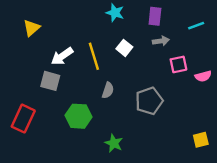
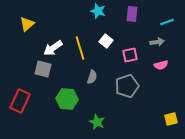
gray arrow: (161, 41) -> (157, 42), moved
pink square: (178, 64) -> (130, 55), moved
pink semicircle: (203, 76) -> (161, 65), moved

